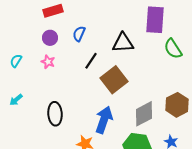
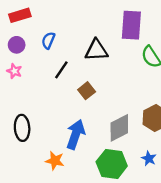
brown square: (114, 80) -> (87, 91), size x0.6

